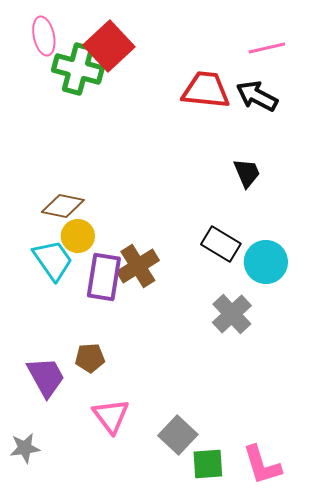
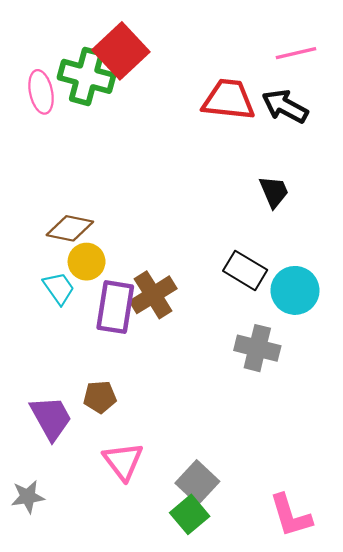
pink ellipse: (44, 36) -> (41, 92), moved
cyan trapezoid: (53, 260) -> (59, 288), size x0.7
gray cross: (232, 314) -> (257, 348), turned -33
green square: (208, 464) -> (190, 514), moved, turned -36

